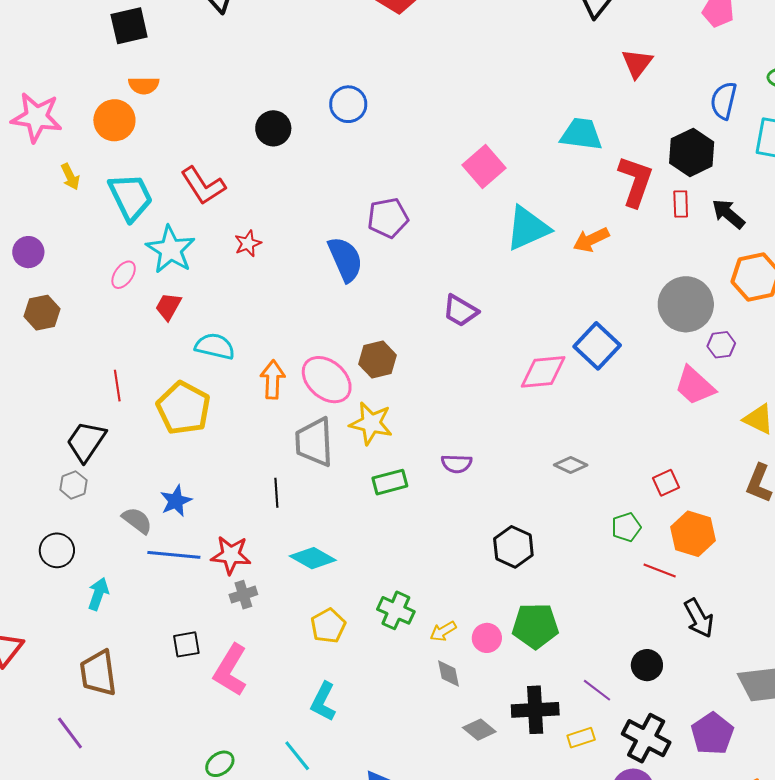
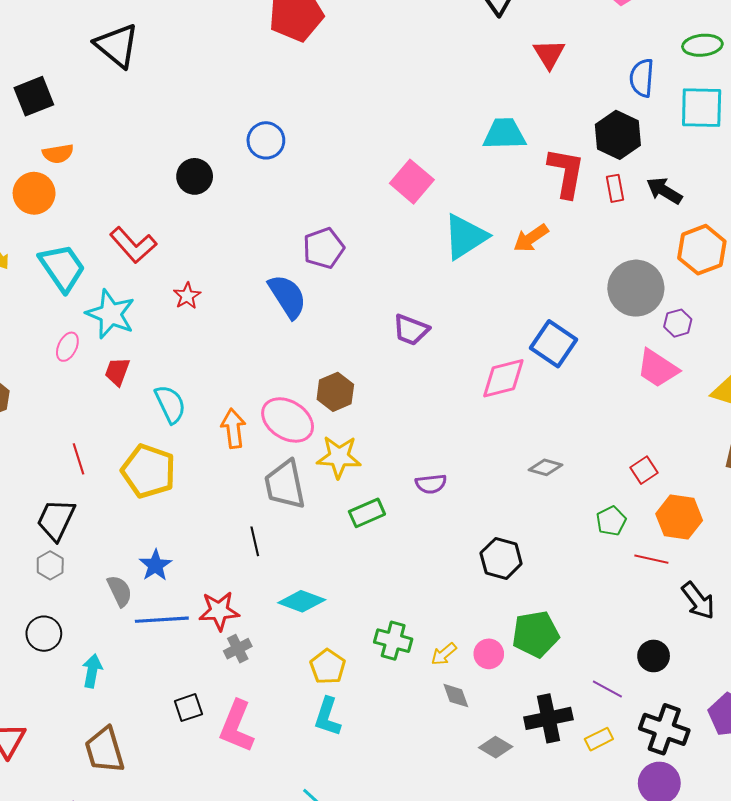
cyan semicircle: (215, 346) -> (170, 404), turned 60
gray semicircle: (137, 520) -> (120, 591), turned 36
cyan L-shape: (323, 702) -> (328, 717), moved

